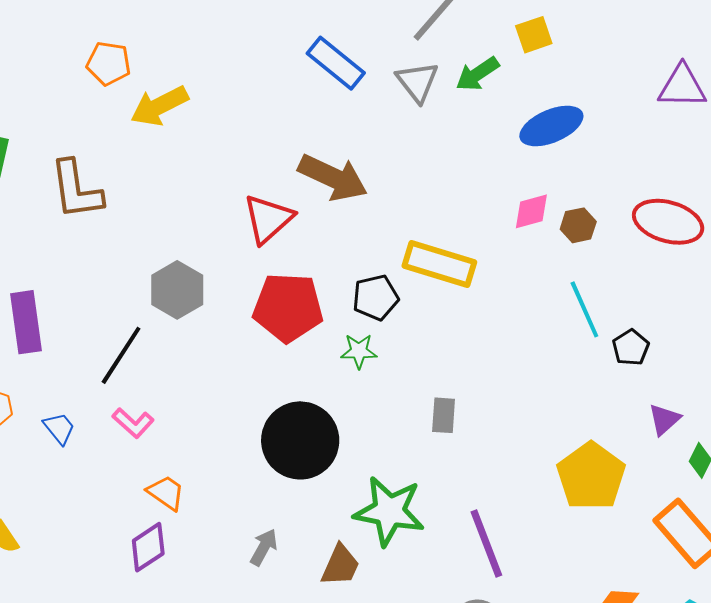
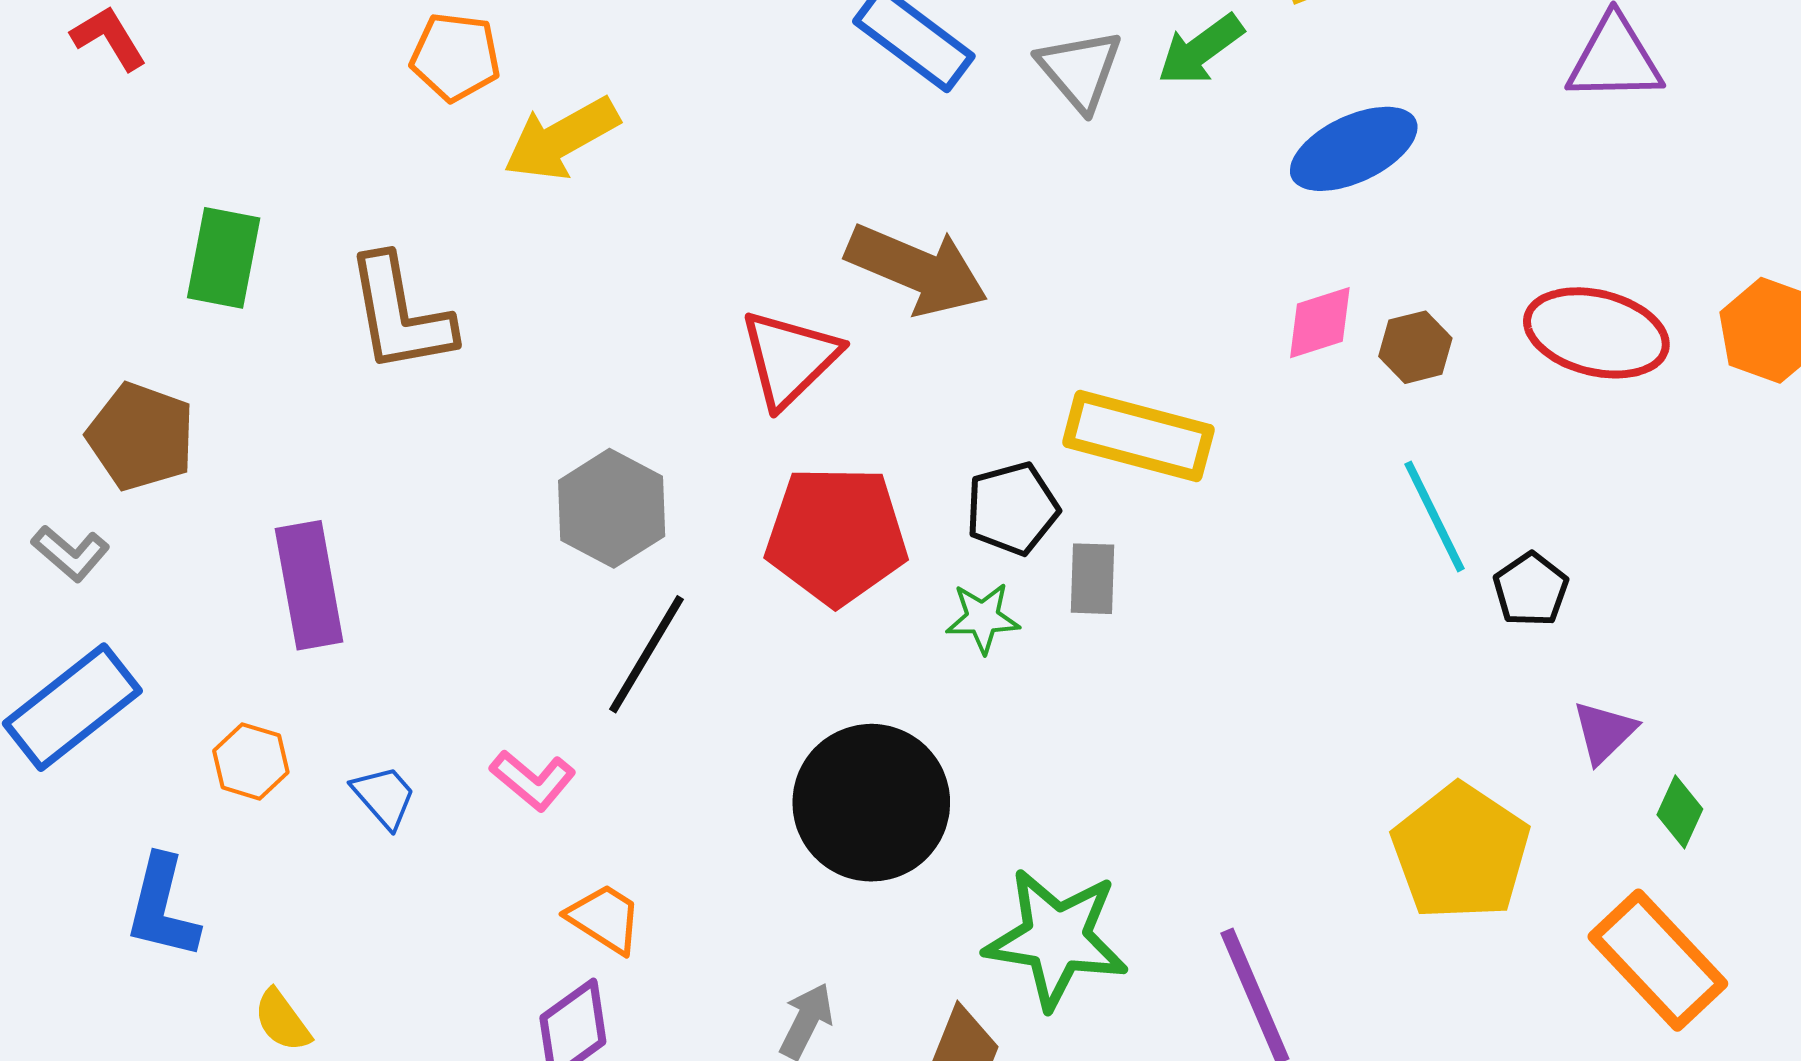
black line: (121, 355) -> (646, 654), moved
gray rectangle: (444, 415) -> (1093, 579), moved

